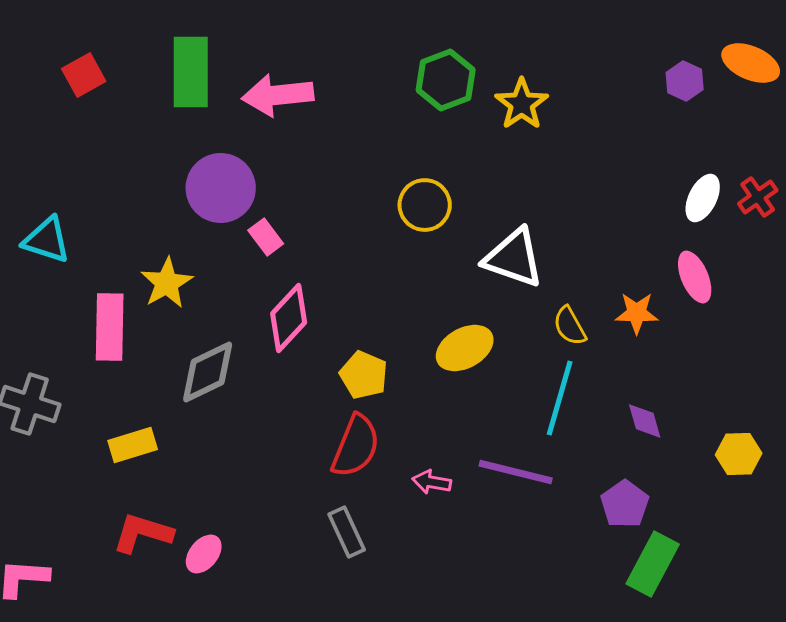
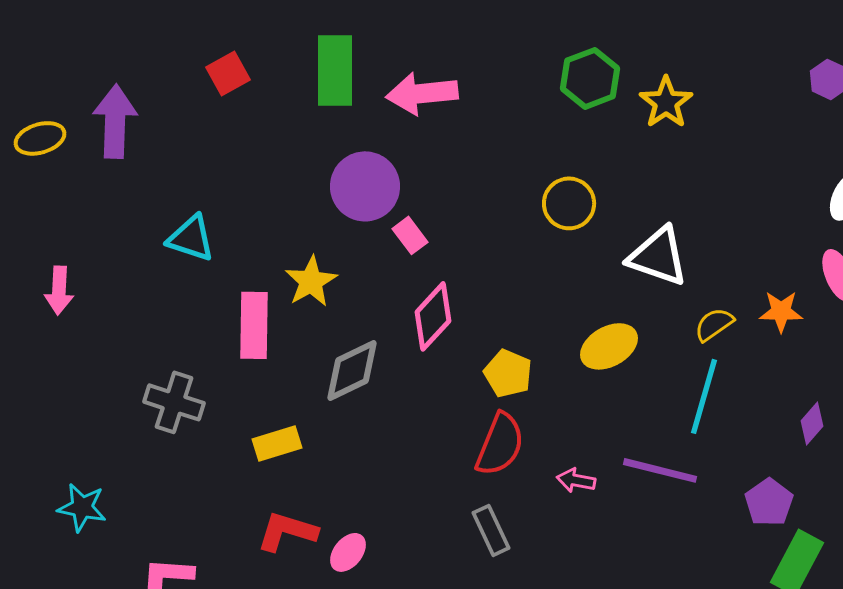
yellow semicircle: (570, 326) -> (714, 324), turned 84
purple diamond: (645, 421) -> (812, 423), moved, turned 57

